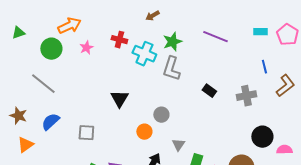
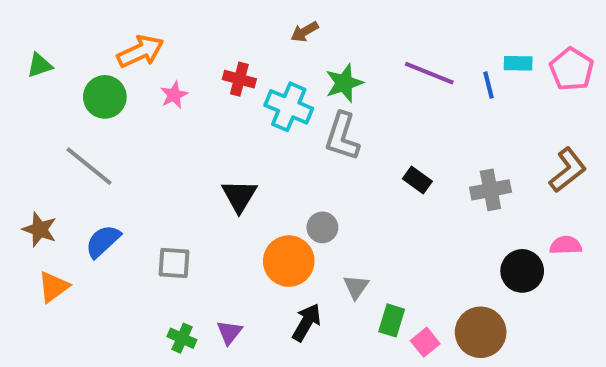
blue line: (264, 67) -> (489, 85), moved
orange circle: (144, 132) -> (289, 261), size x1.6
pink semicircle: (284, 150) -> (566, 245), moved

